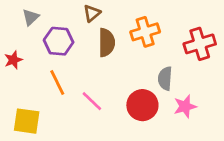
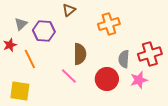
gray triangle: (31, 17) -> (21, 24), moved
brown semicircle: (107, 43) -> (80, 54), moved
red cross: (200, 44) -> (150, 54), moved
orange line: (57, 82) -> (30, 59), moved

